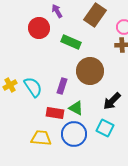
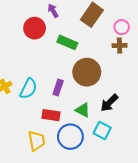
cyan semicircle: (33, 87) -> (28, 89), turned 60
green triangle: (76, 108) -> (83, 110), moved
yellow trapezoid: (41, 138) -> (37, 141), turned 75

